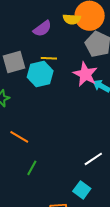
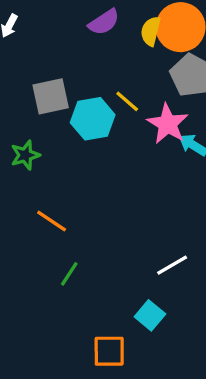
yellow semicircle: (72, 19) -> (151, 31), turned 96
purple semicircle: (42, 29) -> (104, 22), moved
yellow line: (49, 58) -> (127, 101), moved, turned 35

